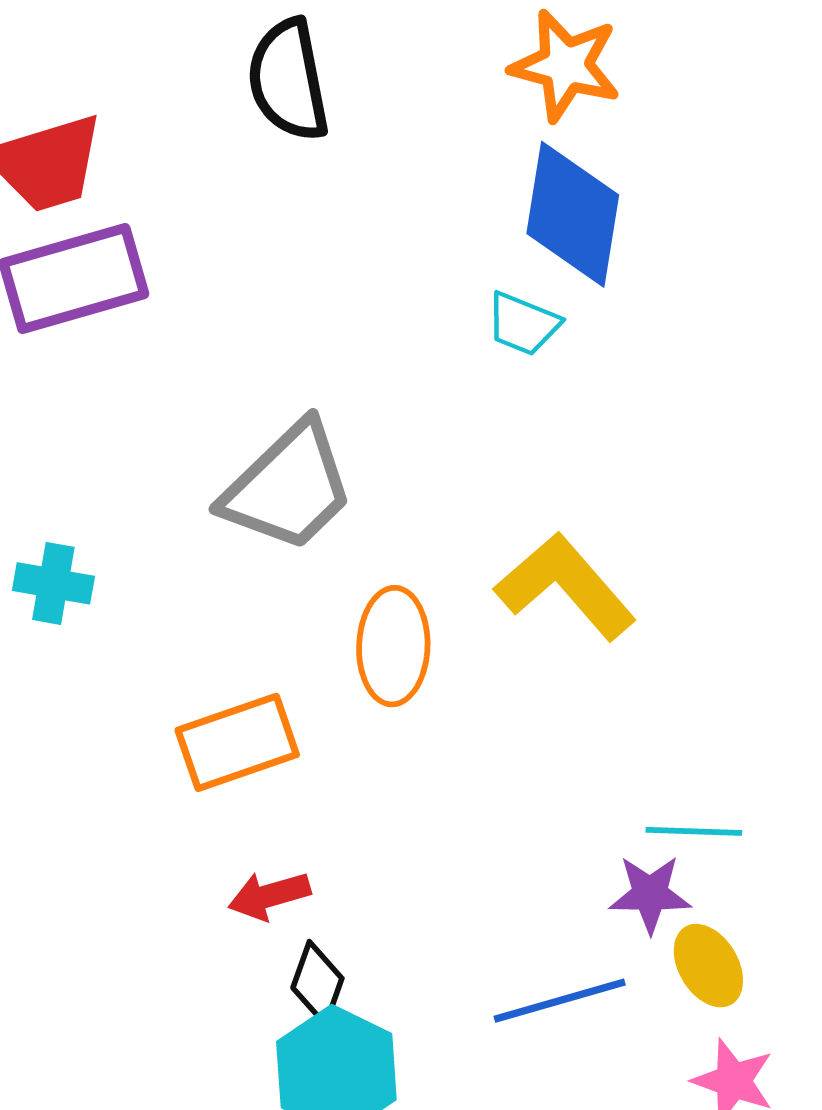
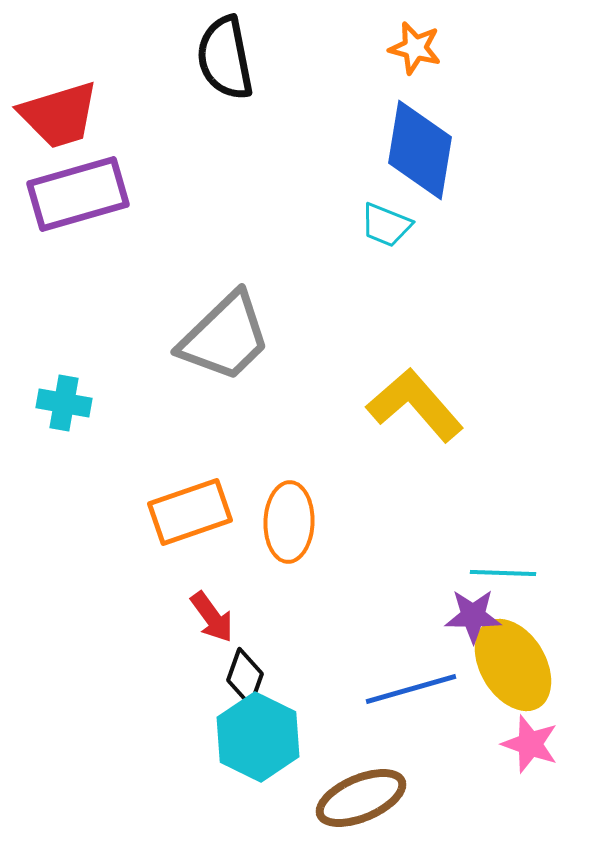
orange star: (565, 66) -> (415, 48), size x0.7
orange ellipse: (393, 646) -> (289, 522), moved
red arrow: (269, 896) -> (212, 617), turned -110
yellow ellipse: (708, 966) -> (513, 665), size x1.6

